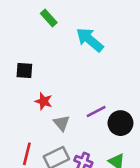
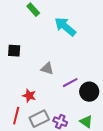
red star: (44, 101) -> (29, 96), moved
gray triangle: (62, 123) -> (47, 69), moved, turned -32

